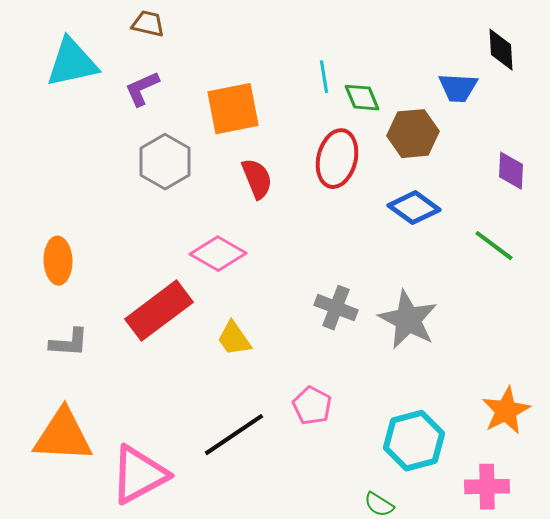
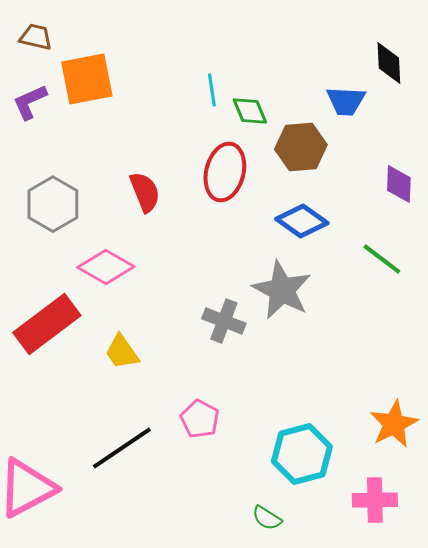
orange square: (233, 109) -> (87, 79), moved
gray hexagon: (165, 162) -> (53, 204), moved
gray star: (408, 320) -> (282, 290), moved

